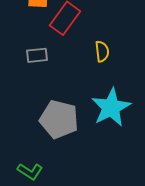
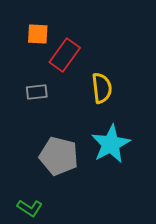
yellow semicircle: (102, 51) -> (102, 88), size x1.4

